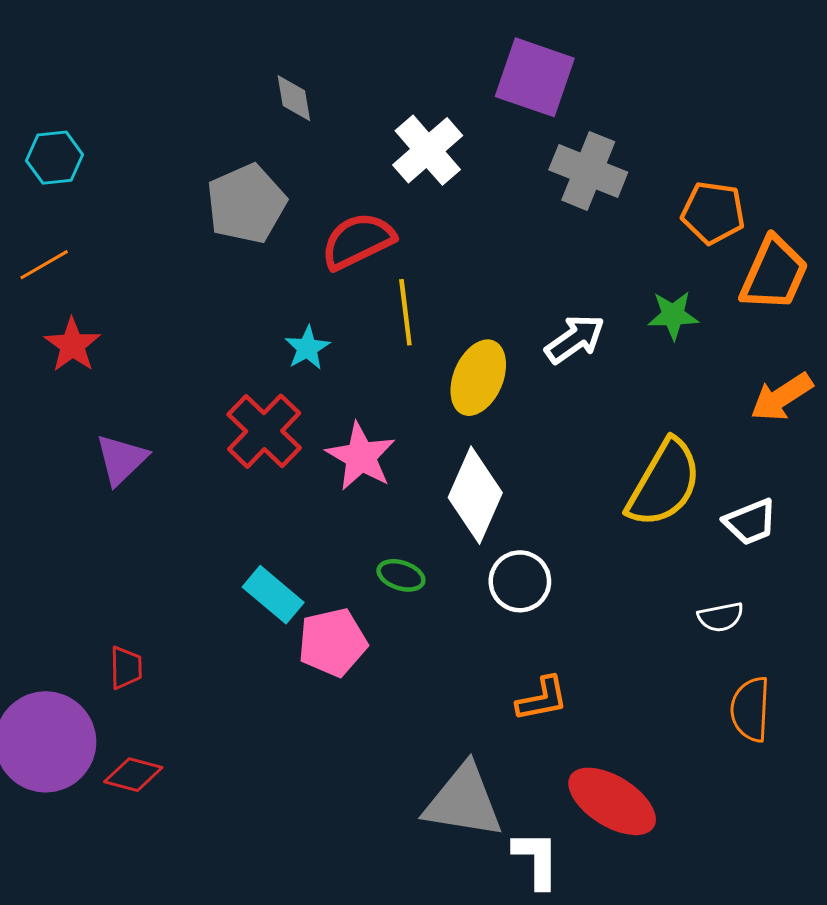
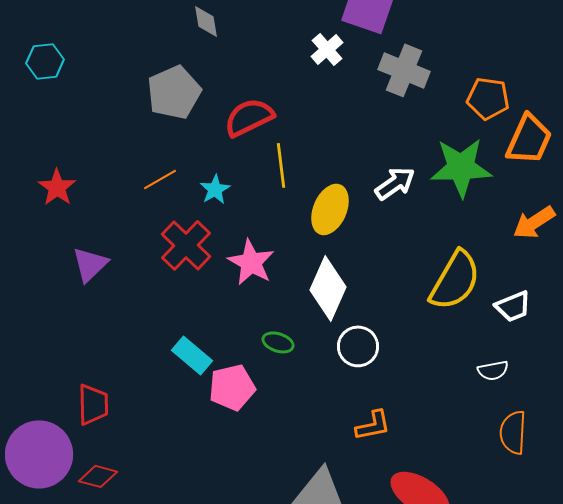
white cross: (428, 150) -> (327, 49), moved, size x0.7
orange line: (44, 265) -> (160, 179), moved
green star: (673, 315) -> (461, 167), size x1.8
red trapezoid: (126, 668) -> (93, 404), size x1.4

